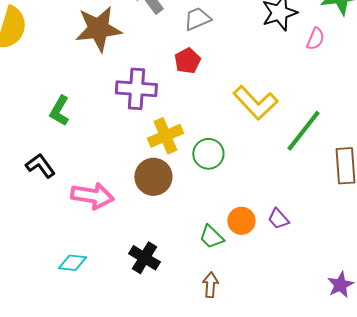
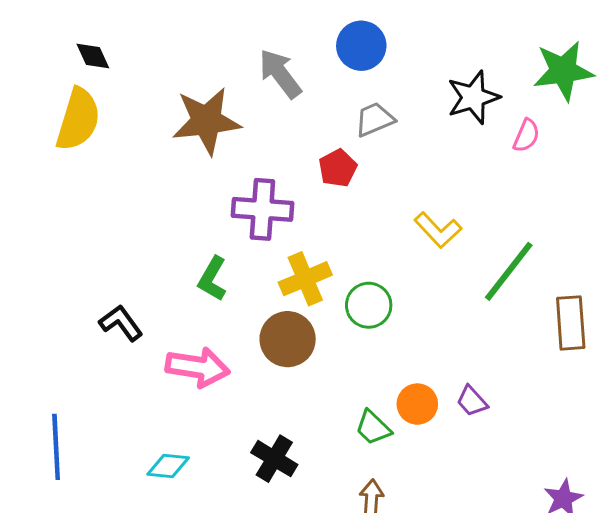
gray trapezoid: (197, 19) -> (375, 119), moved
yellow L-shape: (255, 103) -> (438, 230), size x0.7
green L-shape: (59, 111) -> (212, 279), moved

